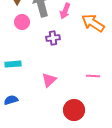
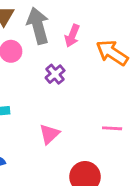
purple cross: (53, 38) -> (55, 74), turned -32

